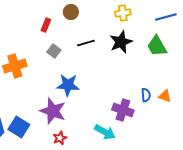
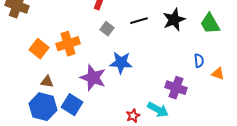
blue semicircle: (146, 95) -> (199, 61), moved
purple star: (53, 111) -> (93, 78), moved
red star: (60, 138) -> (133, 116), moved

